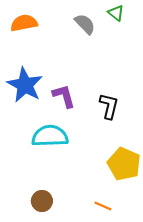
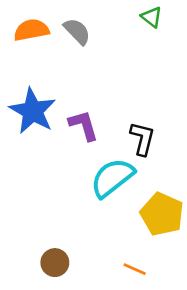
gray semicircle: (85, 24) -> (77, 31), moved
cyan semicircle: (50, 136) -> (112, 178), moved, turned -36

